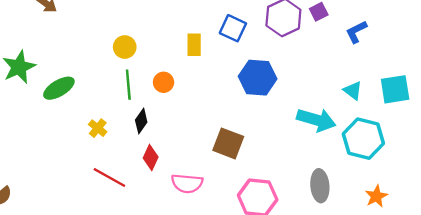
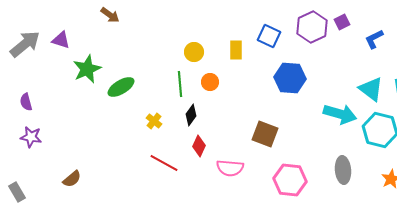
yellow circle: (125, 47) -> (194, 52), moved
cyan triangle: (353, 91) -> (371, 89), size x1.5

